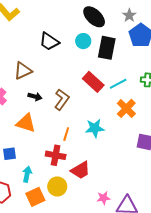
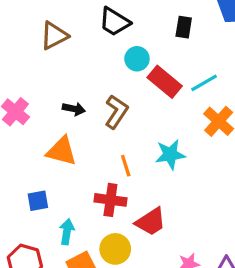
black trapezoid: (49, 41) -> (114, 22), moved
cyan circle: (83, 41) -> (137, 59), moved
black rectangle: (107, 48) -> (184, 27), size x0.6
brown triangle: (23, 71) -> (54, 36), moved
orange line: (66, 134) -> (126, 166), turned -32

